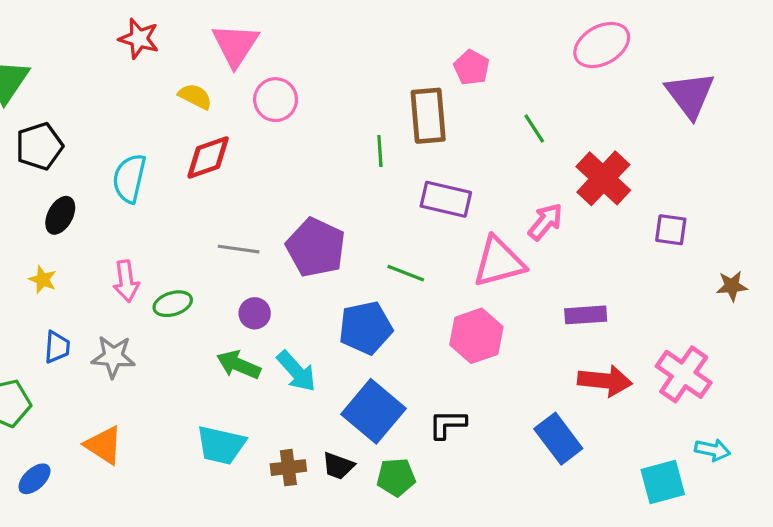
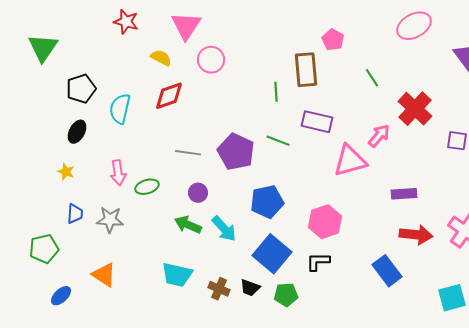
black pentagon: (39, 146) -> (81, 89), moved
green line: (406, 273) -> (278, 141), moved
pink hexagon: (476, 336) -> (325, 222), moved
brown cross: (288, 468) -> (219, 289), turned 30

